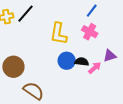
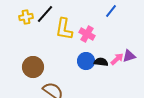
pink cross: (90, 32) -> (87, 34), moved
yellow L-shape: (59, 34) -> (64, 29), moved
pink arrow: (95, 68) -> (117, 59), moved

